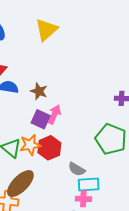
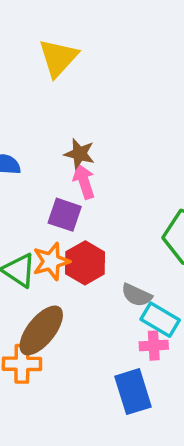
brown star: (39, 91) -> (79, 154), moved
pink arrow: (54, 114) -> (84, 181), moved, turned -36
cyan rectangle: (89, 184) -> (160, 320), turned 40

